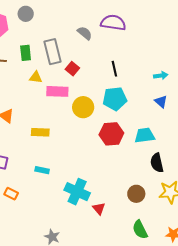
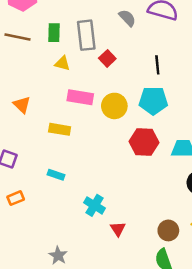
pink rectangle: (57, 91) -> (80, 97), moved
cyan cross: (77, 192) -> (94, 205), size x0.7
orange rectangle: (11, 194) -> (16, 198), turned -56
brown circle: (136, 194) -> (168, 230), moved

